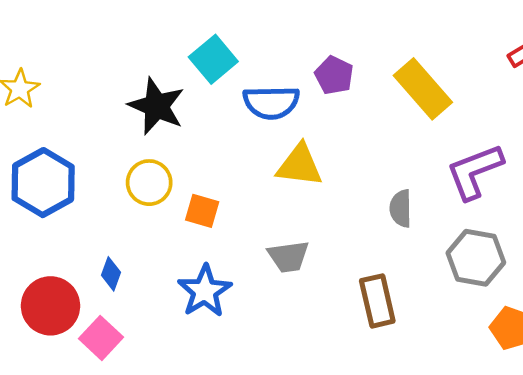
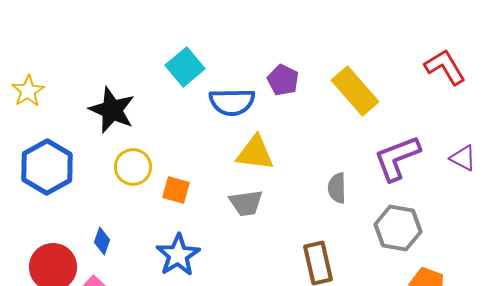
black star: (157, 106) -> (112, 110), moved
gray trapezoid: (288, 257) -> (246, 203), moved

